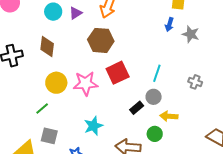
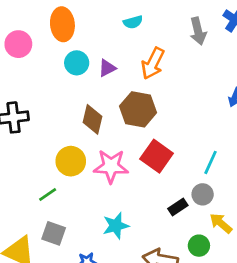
brown diamond: (47, 47) -> (92, 119), moved
red square: (118, 73) -> (157, 156), turned -35
yellow arrow: (169, 116) -> (221, 223), turned 30

